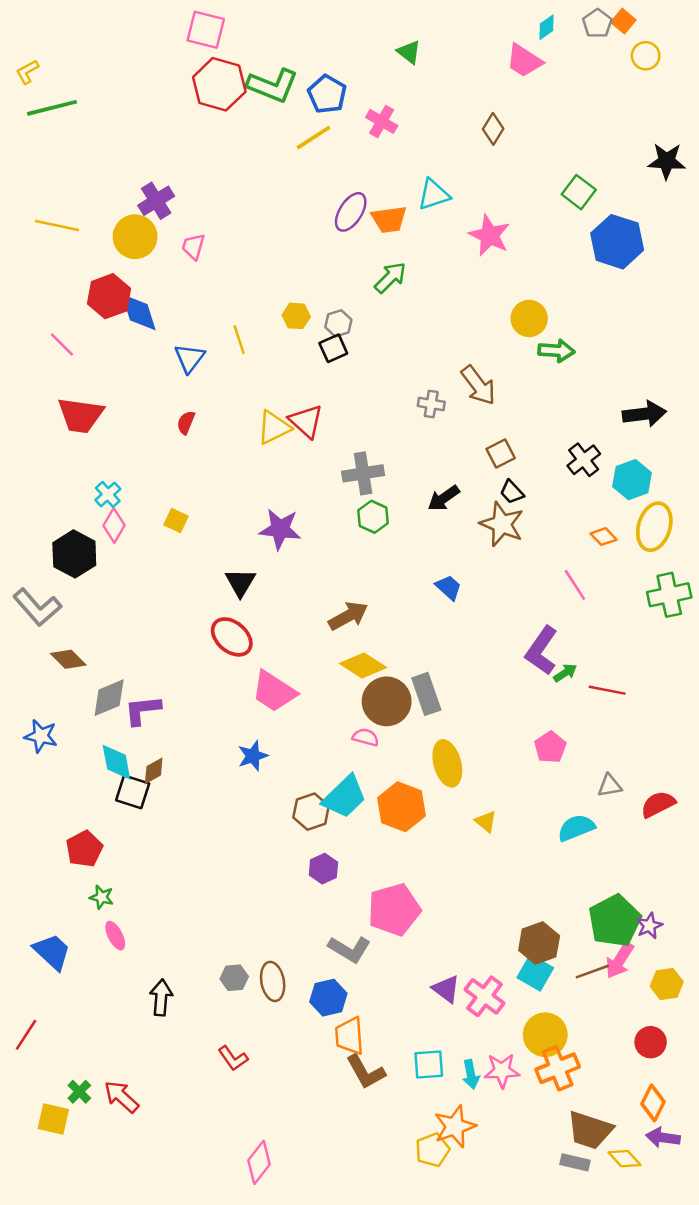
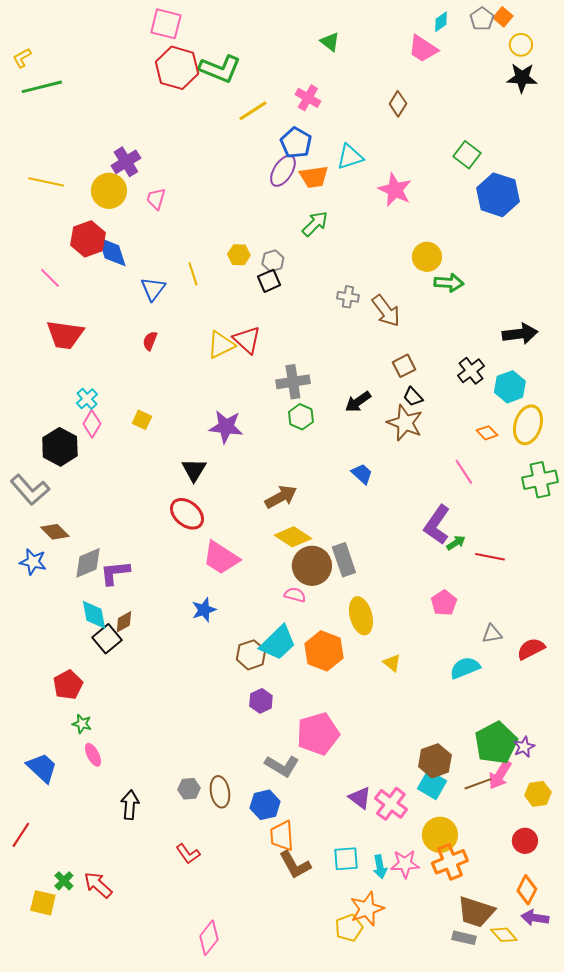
blue pentagon: (327, 94) -> (296, 143), moved
black star: (667, 161) -> (522, 78), moved
gray cross: (431, 404) -> (348, 297), moved
blue star: (41, 736) -> (33, 562), moved
black square: (133, 792) -> (107, 639), turned 32

